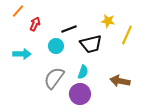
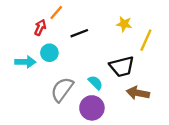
orange line: (18, 11) -> (56, 13), moved
black trapezoid: (91, 44) -> (122, 67), moved
cyan circle: (56, 46) -> (49, 53), moved
cyan semicircle: (83, 72) -> (95, 83), turned -64

